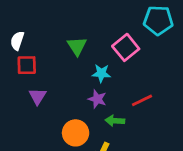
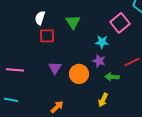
green triangle: (77, 46) -> (73, 22), moved
purple triangle: (38, 96) -> (55, 68), moved
orange circle: (76, 133) -> (79, 74), moved

